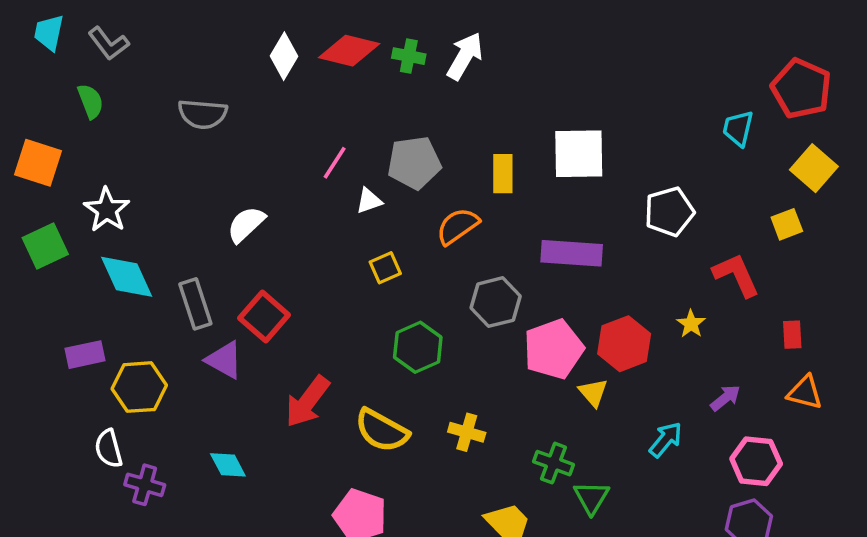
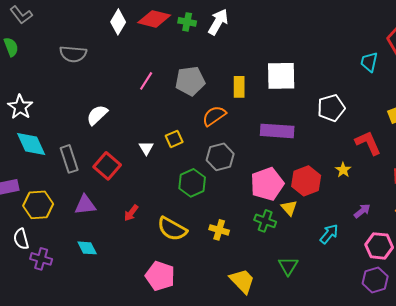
white triangle: (369, 201) -> (146, 148), moved, turned -42
gray hexagon: (496, 302) -> (220, 157), moved
purple triangle: (224, 360) -> (85, 205), moved, turned -35
red arrow: (307, 402) -> (131, 213), size x0.6
green cross: (553, 463) -> (265, 221), moved

